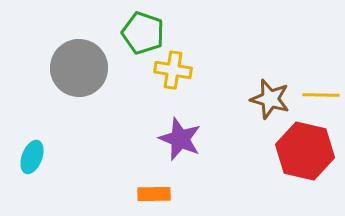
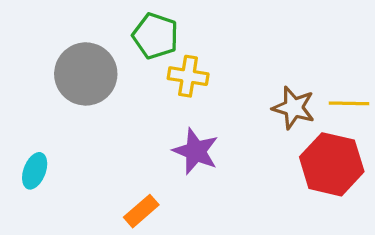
orange rectangle: (154, 194) -> (141, 211), moved, turned -40

